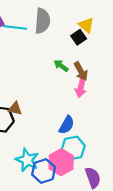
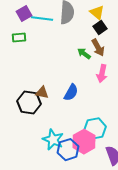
yellow triangle: (86, 25) -> (97, 13), moved
brown arrow: (81, 71) -> (98, 48), moved
blue semicircle: (67, 125) -> (71, 93), moved

